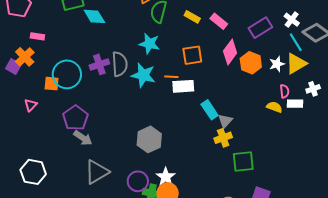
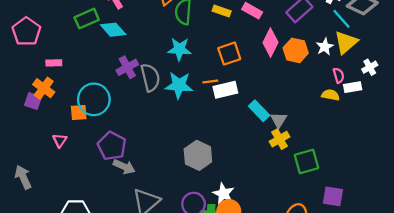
purple cross: (99, 64) -> (127, 67), moved

